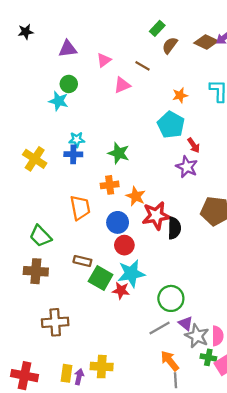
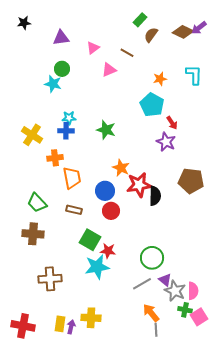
orange cross: (110, 185) -> (55, 158), moved
brown rectangle: (82, 261) -> (74, 210), moved
cyan star: (131, 273) -> (97, 267), moved

